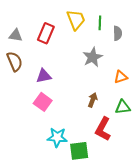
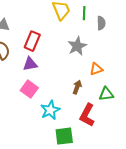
red rectangle: (46, 33) -> (32, 41), moved
orange triangle: (121, 77) -> (96, 69), moved
cyan star: (57, 137) -> (50, 110), moved, turned -30

